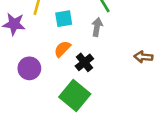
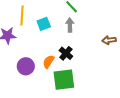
orange semicircle: (62, 49) -> (48, 62), moved
green square: (75, 96) -> (64, 80), turned -35

